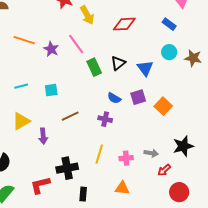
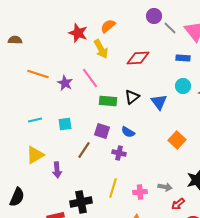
blue rectangle: (169, 24) -> (183, 58), turned -32
green rectangle: (94, 67) -> (108, 101), turned -60
purple square: (138, 97) -> (102, 131), moved, turned 35
brown line: (70, 116) -> (84, 150), turned -30

